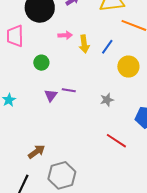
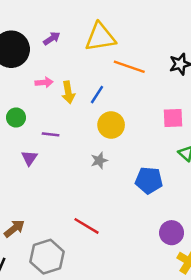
yellow circle: (128, 67) -> (111, 125), moved
purple line: (69, 90) -> (51, 134), moved
red line: (116, 141) -> (86, 226), moved

